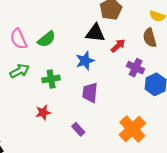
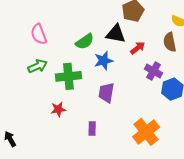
green semicircle: (47, 39) -> (85, 42), moved
green cross: (51, 79) -> (68, 76), size x1.4
purple rectangle: (78, 129) -> (92, 129), turned 40

